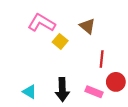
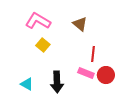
yellow square: (60, 41) -> (43, 45), moved
pink rectangle: (94, 92) -> (86, 73), moved

